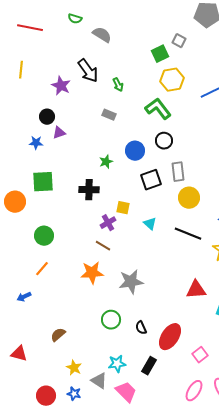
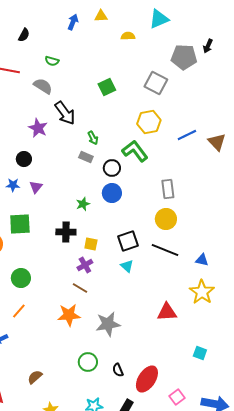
gray semicircle: (102, 35) -> (43, 86), moved
gray square: (179, 41) -> (156, 83), size x1.6
green square: (160, 54) -> (107, 87), moved
green arrow: (118, 85) -> (93, 138), moved
purple triangle: (59, 133) -> (36, 187), moved, turned -32
black circle: (164, 141) -> (112, 168), moved
gray rectangle: (178, 172) -> (168, 189), moved
black square: (151, 180) -> (128, 241), moved
yellow circle: (189, 198) -> (166, 219), moved
yellow square: (123, 208) -> (91, 244), moved
black line: (188, 234) -> (165, 250), moved
red triangle: (196, 290) -> (167, 312), moved

